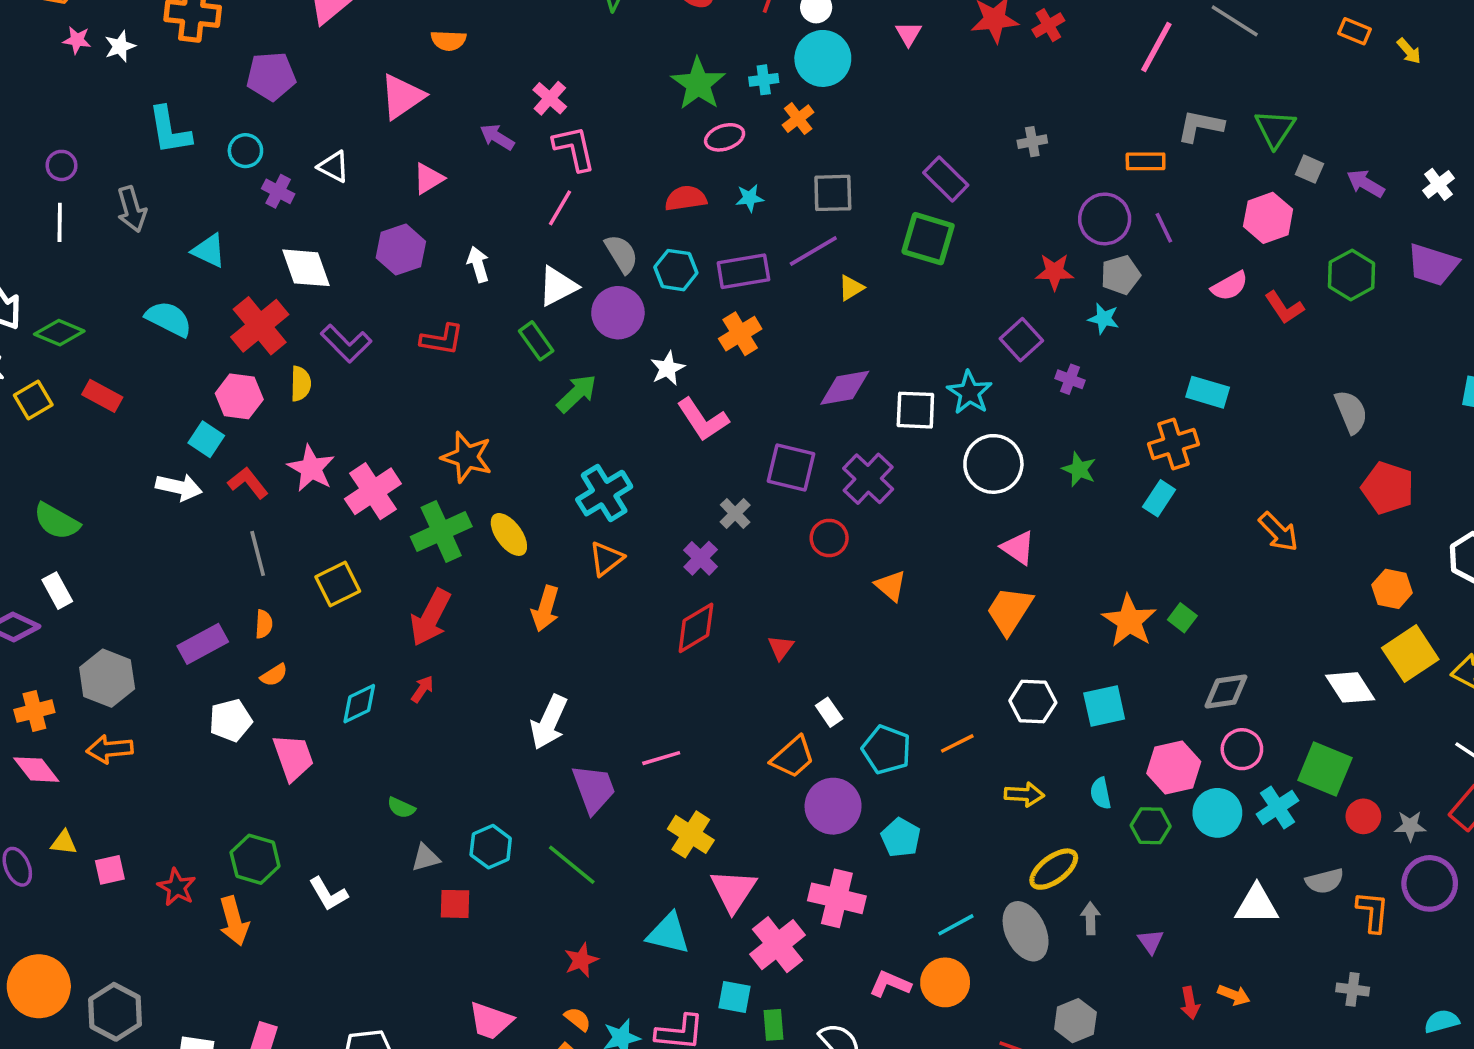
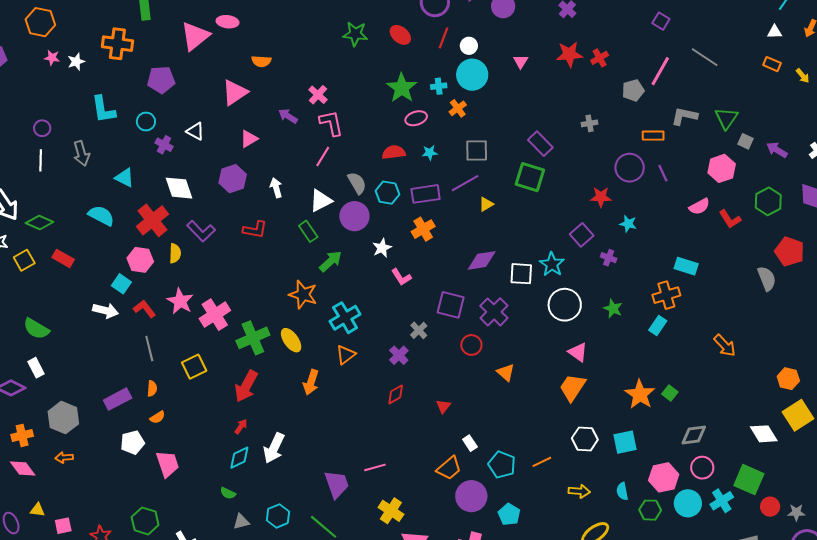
gray pentagon: (1120, 275) -> (633, 90), moved
pink L-shape: (703, 420) -> (401, 277), size x0.7
orange star: (467, 457) -> (303, 295), moved
red pentagon: (1388, 488) -> (790, 251), moved
red diamond: (696, 628) -> (396, 394), size x0.7
cyan diamond: (359, 704) -> (239, 458), moved
white arrow: (549, 722) -> (274, 448), moved
orange arrow: (110, 749) -> (64, 458), size x0.7

